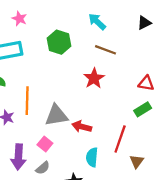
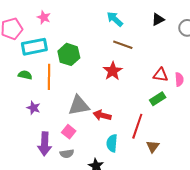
green hexagon: (59, 42) -> (69, 54), moved
orange line: (27, 101) -> (49, 77), moved
gray semicircle: (43, 168) -> (67, 154), turned 32

